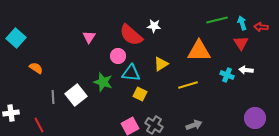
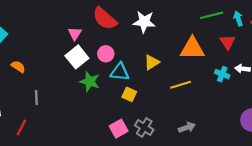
white star: (154, 26) -> (144, 22), size x1.5
red semicircle: (131, 35) -> (105, 19), moved
red triangle: (241, 43) -> (228, 42), moved
white square: (76, 95) -> (77, 57), moved
red line: (39, 125) -> (21, 127), turned 56

